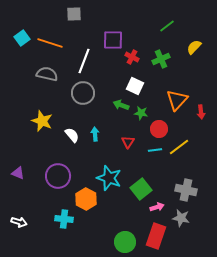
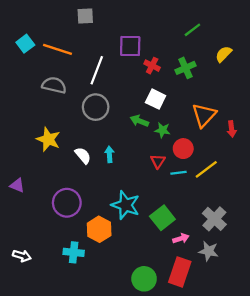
red triangle: (128, 142) -> (158, 161), moved
purple triangle: (18, 173) -> (17, 185), moved
gray cross: (186, 190) -> (214, 219), turned 30

